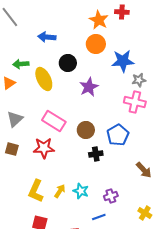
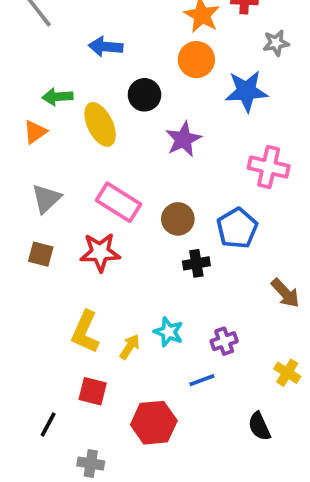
gray star: (139, 80) -> (276, 43), moved
yellow arrow: (60, 191) -> (130, 347), moved

